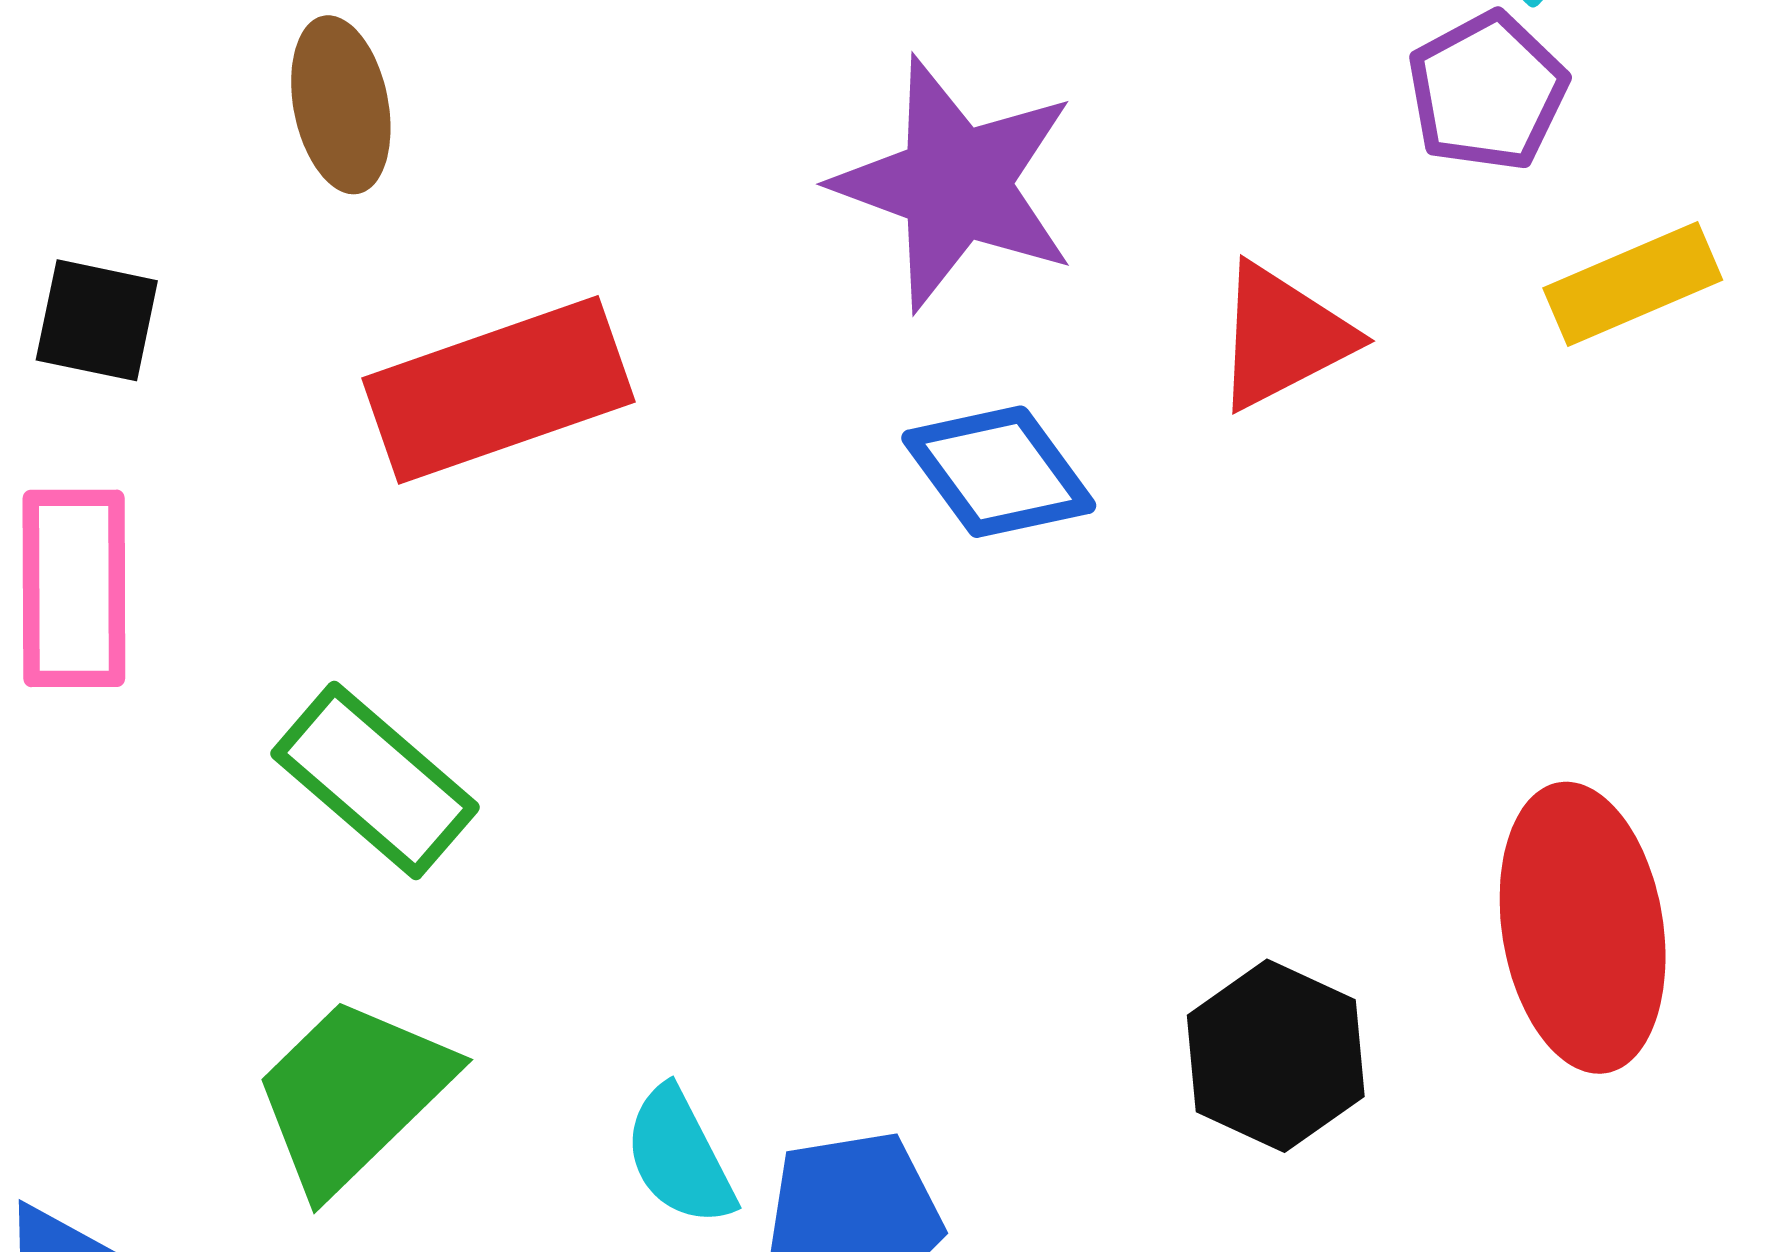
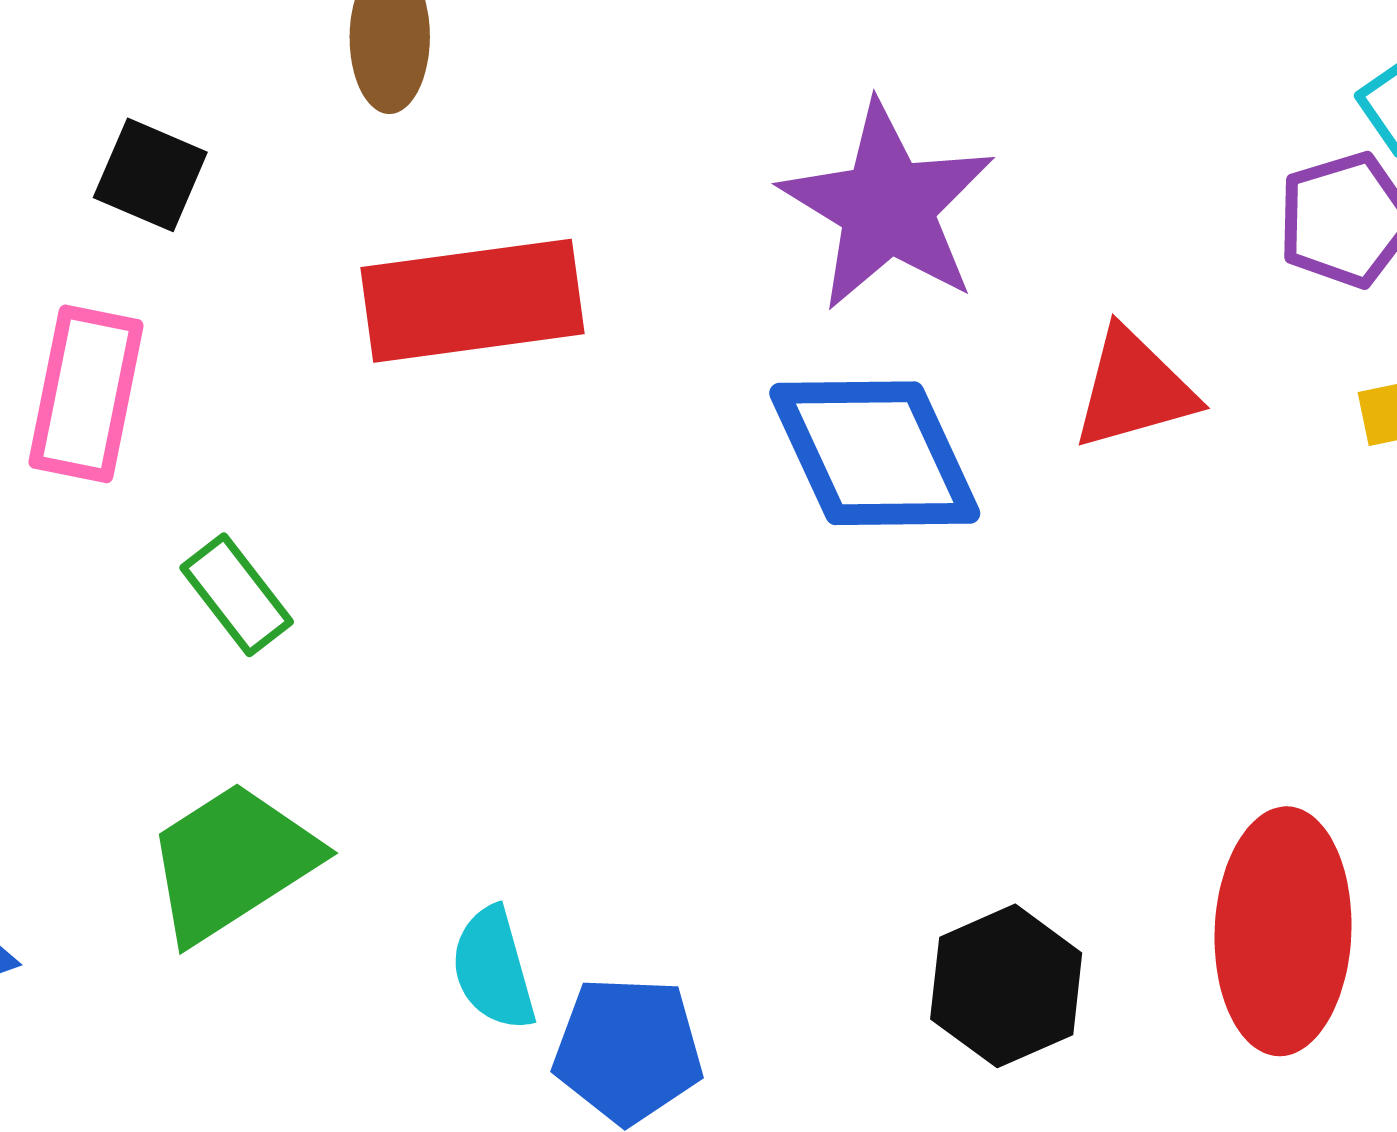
blue diamond: (999, 472) -> (875, 453), size x1.4
green rectangle: (375, 780) -> (237, 595), moved, size x0.7

